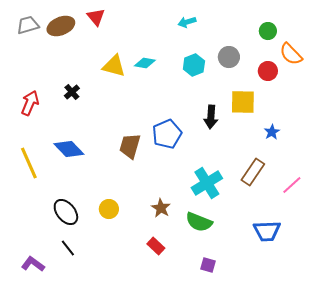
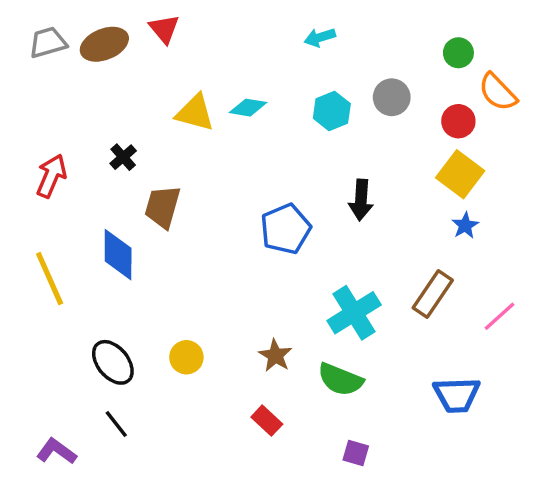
yellow square: (243, 102) -> (460, 174), moved, turned 36
brown trapezoid: (130, 146) -> (162, 207), moved
blue diamond: (69, 149) -> (118, 255), turned 44

